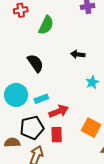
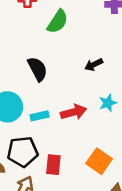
black arrow: (78, 54) -> (94, 65), turned -40
red arrow: (59, 111) -> (74, 112), moved

